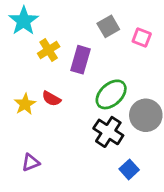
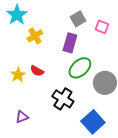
purple rectangle: (81, 60) -> (70, 43), moved
black cross: (108, 132) -> (63, 99), moved
blue square: (129, 169) -> (93, 122), size x1.6

